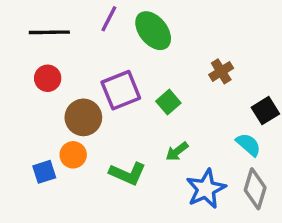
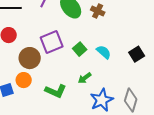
brown cross: (221, 71) -> (98, 11), moved, turned -32
cyan semicircle: (248, 145) -> (104, 52), moved

